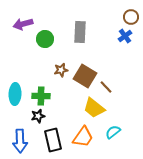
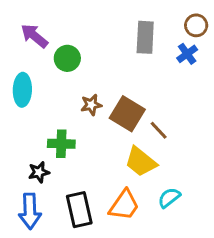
purple arrow: (23, 24) -> (34, 36), turned 54
gray rectangle: (80, 32) -> (145, 37), moved
cyan ellipse: (15, 94) -> (22, 90), moved
black star: (38, 116) -> (39, 172), moved

